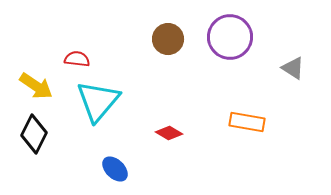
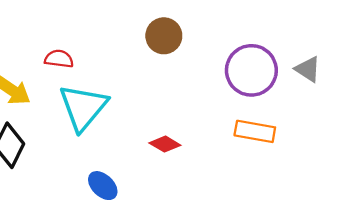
purple circle: (230, 37) -> (251, 70), moved

